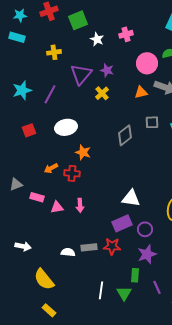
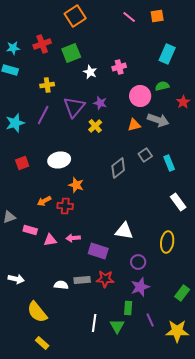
purple line: (50, 94) -> (43, 115), moved
gray square: (152, 122) -> (145, 155), turned -32
pink arrow: (80, 205) -> (73, 238), turned 88
purple rectangle: (122, 223) -> (98, 251), moved, turned 42

